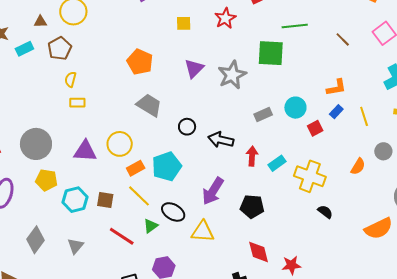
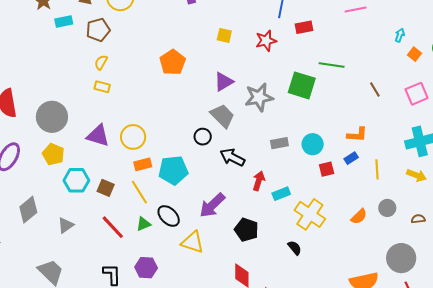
gray trapezoid: (149, 105) -> (222, 116), moved
black semicircle: (325, 212) -> (295, 248), moved

